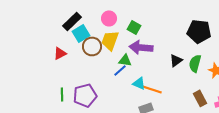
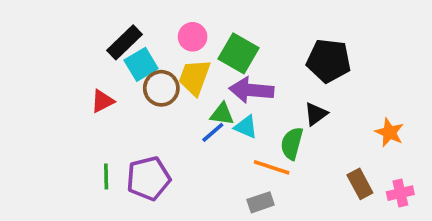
green square: (134, 27) -> (239, 53), size x1.5
black pentagon: (199, 31) -> (329, 61), moved
green semicircle: (195, 63) -> (292, 143), moved
cyan triangle: (139, 83) -> (246, 127), moved

